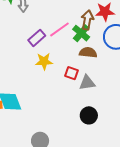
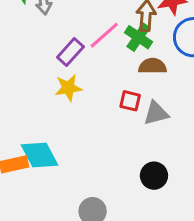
yellow star: (44, 61) -> (68, 88), moved
black circle: (89, 115) -> (154, 176), moved

